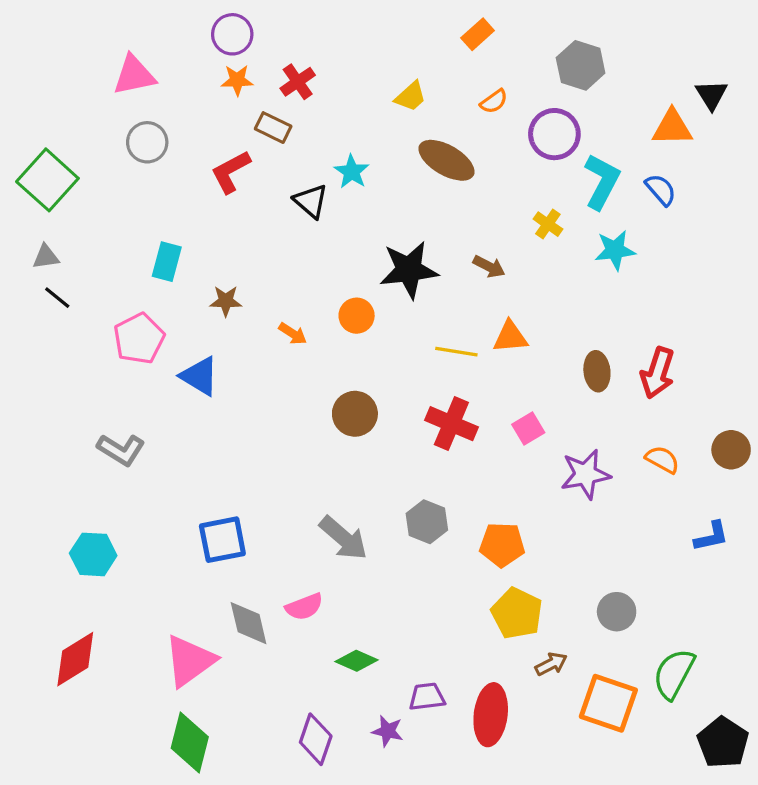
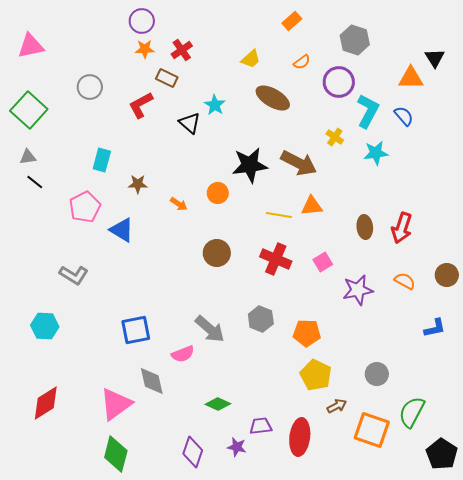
pink triangle: (134, 75) -> (31, 46), moved
brown arrow: (489, 267) -> (299, 163), size x1.8
cyan hexagon: (93, 554) -> (45, 326), moved
pink semicircle: (304, 607) -> (183, 354), moved

